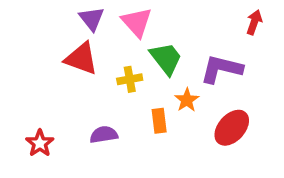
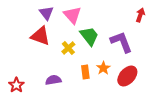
purple L-shape: (221, 69) -> (121, 42), turned 55
yellow cross: (130, 79) -> (68, 48), turned -32
orange star: (187, 100) -> (103, 68), moved

